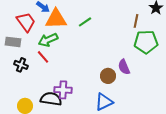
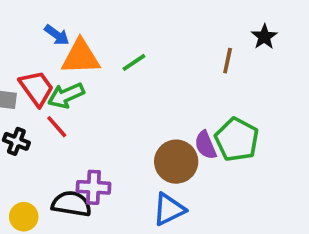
red trapezoid: (26, 22) -> (37, 88), moved
green pentagon: (146, 42) -> (237, 140), moved, turned 30
brown circle: (108, 76) -> (176, 162), size x1.5

